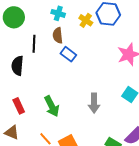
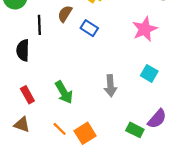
brown semicircle: (58, 35) -> (65, 14), turned 42
blue rectangle: (68, 54) -> (89, 28), moved

